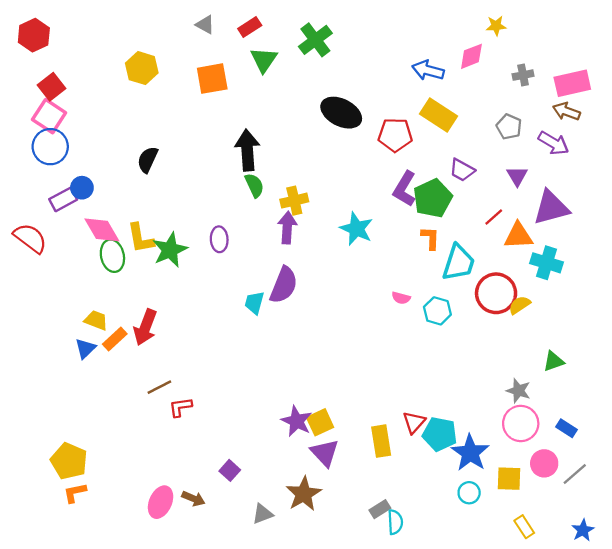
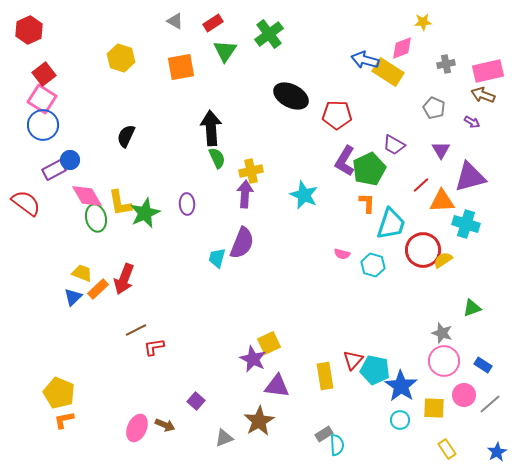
yellow rectangle: (439, 115) -> (388, 72), moved
purple arrow: (554, 143) -> (472, 122), size x0.6
yellow square: (320, 422) -> (269, 343), moved
purple triangle: (325, 453) -> (277, 386), turned -40

